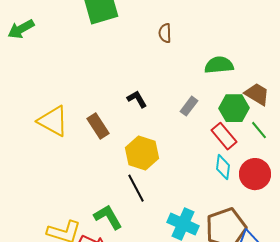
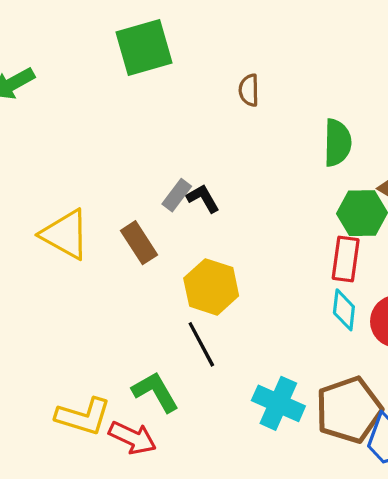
green semicircle: (219, 65) -> (337, 143), turned 96
gray rectangle: (189, 106) -> (177, 195), moved
red rectangle: (224, 136) -> (346, 259), turned 48

